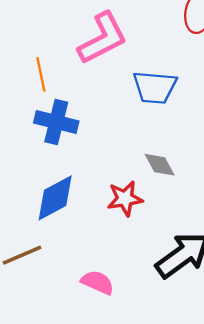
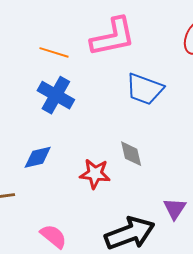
orange line: (41, 74) -> (54, 52), turned -76
blue diamond: (55, 198) -> (38, 157), size x0.7

